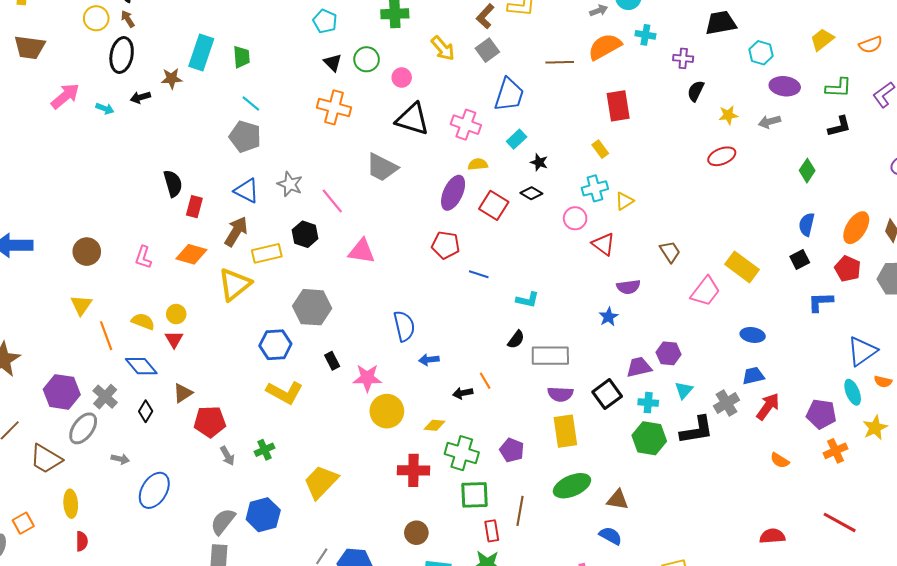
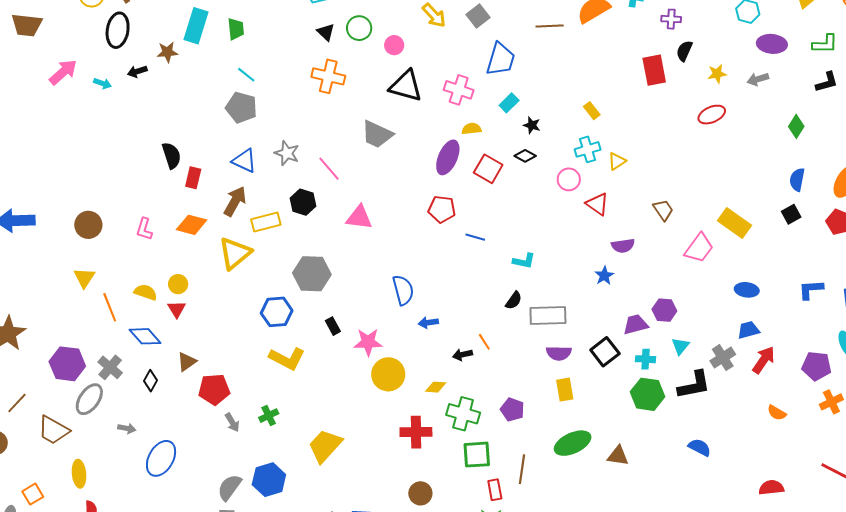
red rectangle: (618, 106) -> (654, 70), moved
blue L-shape: (820, 302) -> (811, 290), moved
yellow rectangle: (565, 431) -> (565, 390), size x0.7
blue semicircle: (611, 536) -> (700, 447), moved

